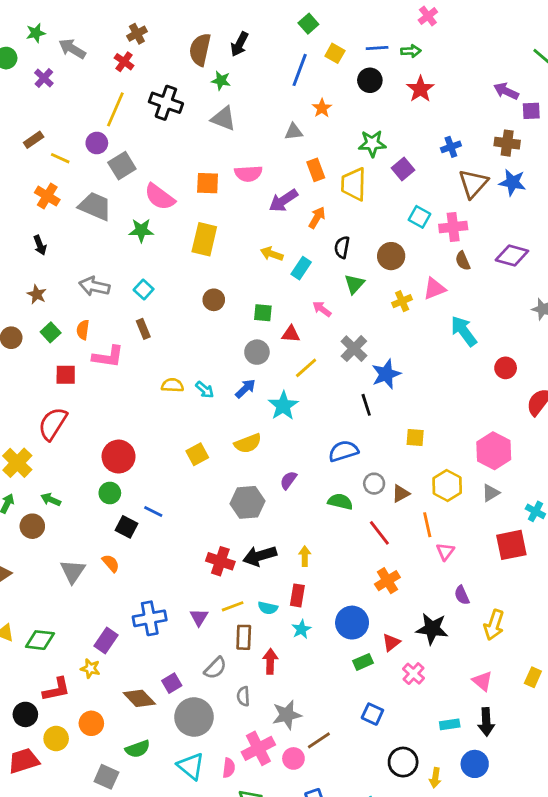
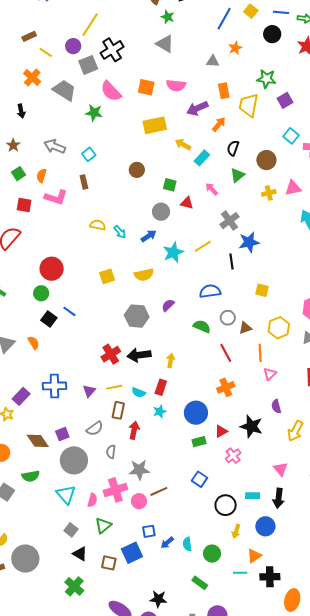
black cross: (166, 103) -> (112, 50), moved, turned 30
yellow rectangle: (204, 239) -> (155, 125), moved, turned 55
yellow line: (306, 368) -> (203, 246), moved
red cross: (220, 561) -> (111, 354), turned 30
black circle: (403, 762) -> (226, 505), moved

